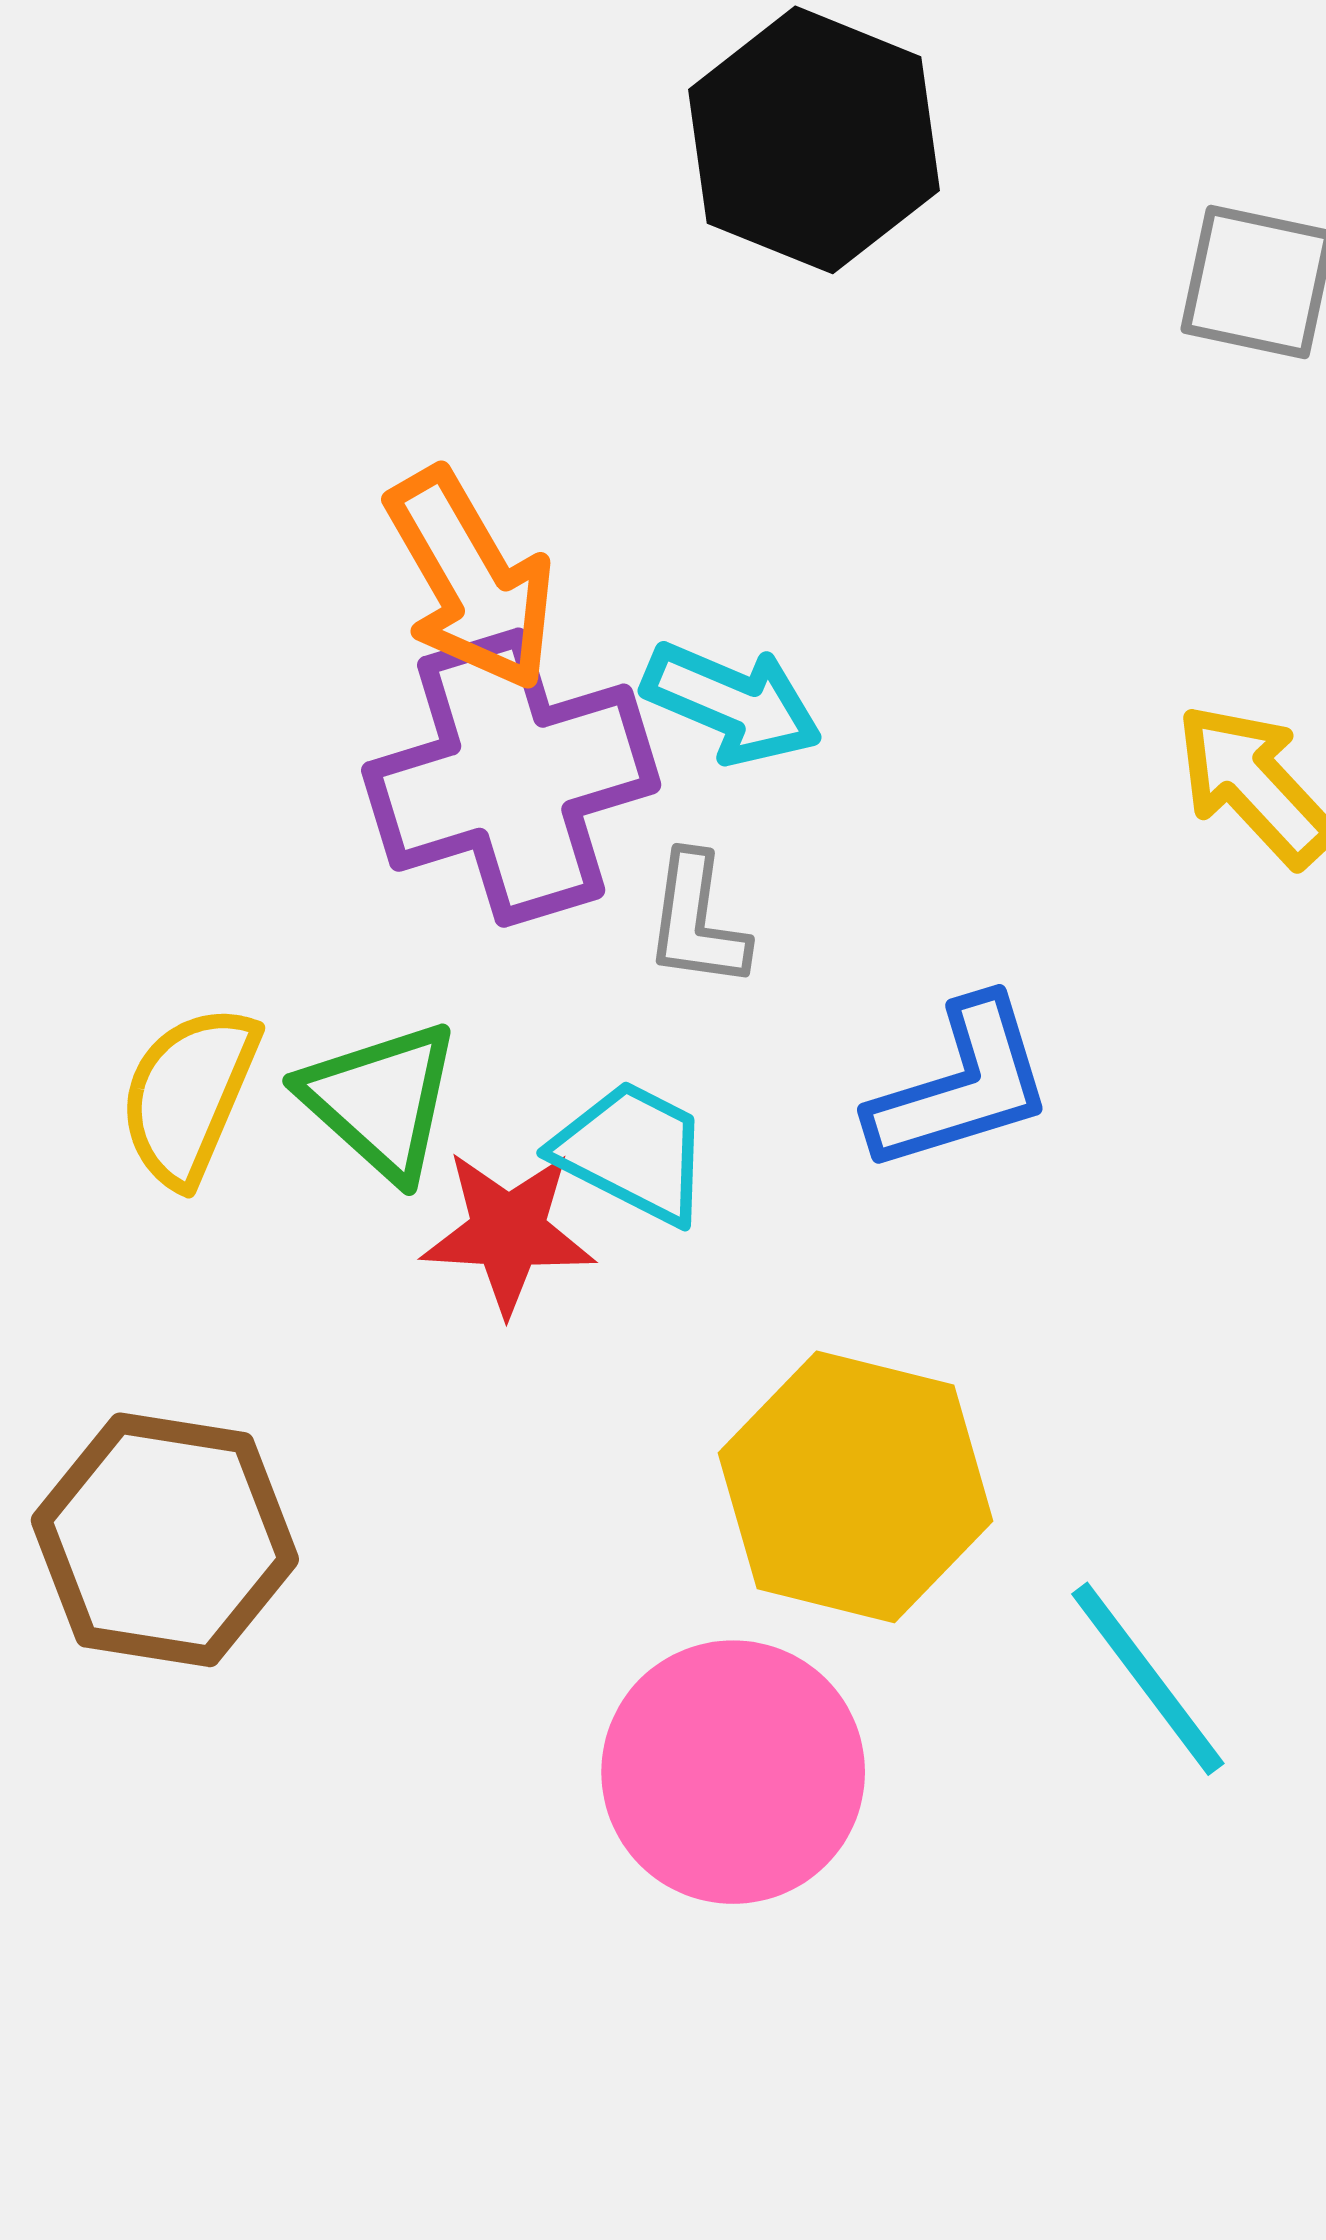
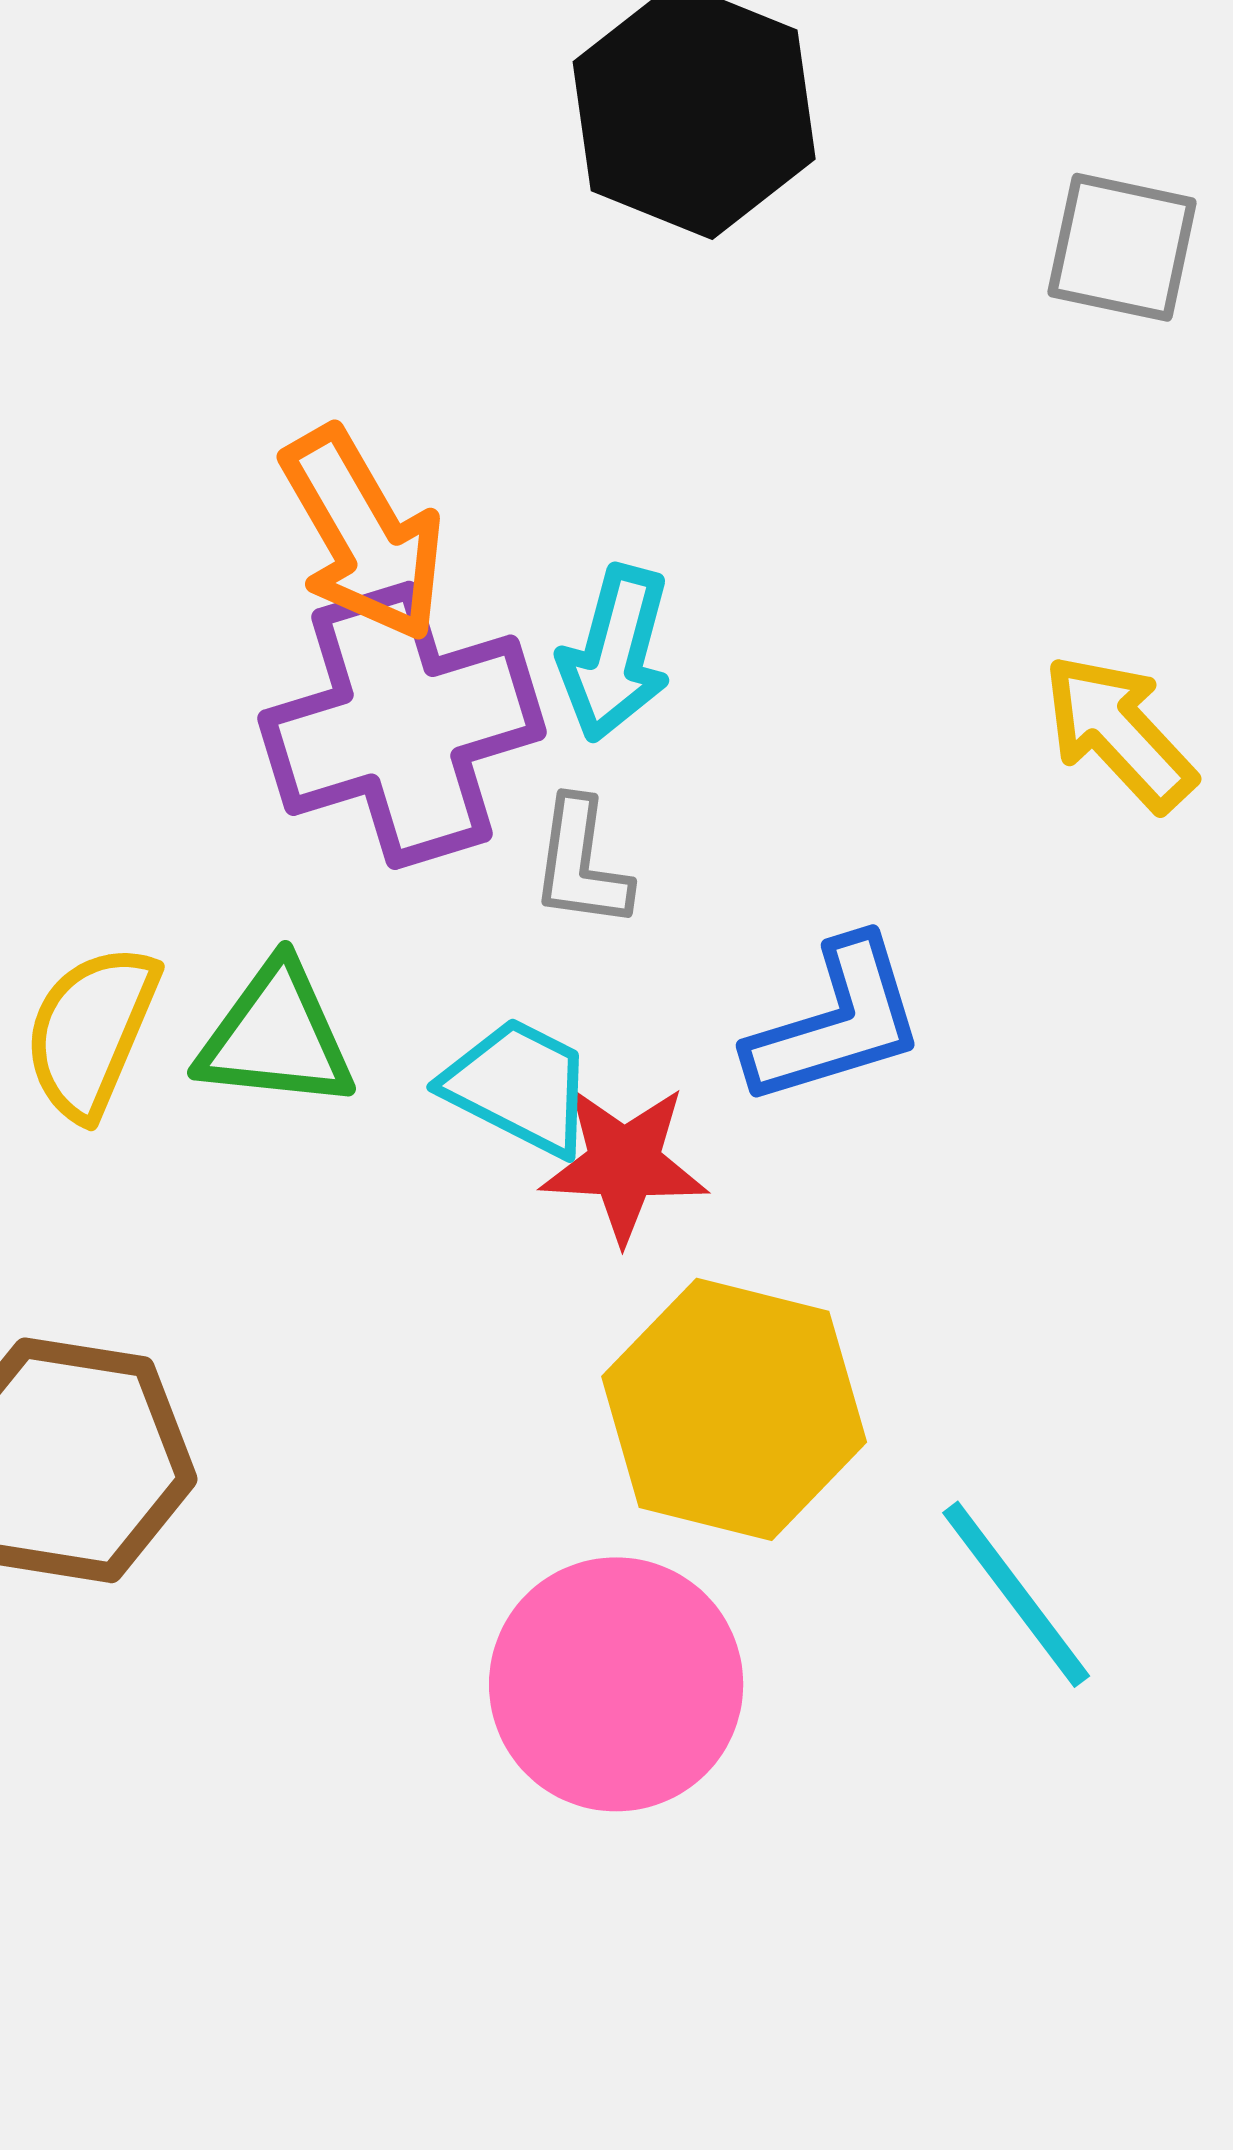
cyan arrow: (732, 703) -> (615, 653), turned 82
green triangle: (381, 1100) -> (276, 1036), turned -36
red star: (508, 1232) -> (624, 1163), moved

